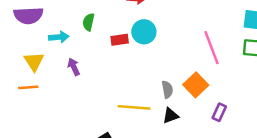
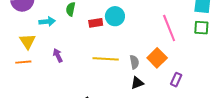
purple arrow: (74, 67) -> (58, 55), moved
yellow line: (134, 107) -> (106, 59), moved

